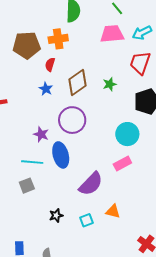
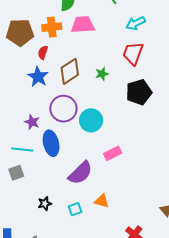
pink trapezoid: (112, 34) -> (83, 25), moved
blue star: (46, 89) -> (38, 77), size x1.5
cyan circle: (127, 134) -> (91, 120), moved

